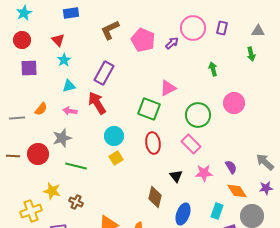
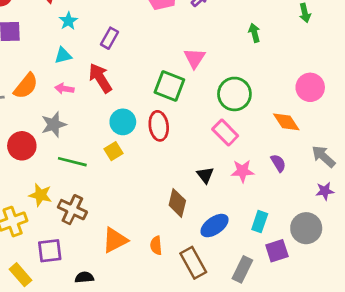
cyan star: (64, 60) -> (68, 21), moved
purple rectangle: (104, 73) -> (110, 38), size x0.7
pink triangle: (168, 88) -> (195, 58), turned -30
pink circle: (234, 103) -> (310, 87), moved
orange semicircle: (41, 109) -> (26, 86), size x1.5
red ellipse: (153, 143) -> (159, 126), moved
yellow square: (116, 158) -> (114, 151), moved
orange diamond: (237, 191) -> (286, 122), moved
brown cross: (76, 202) -> (72, 210), size x1.5
blue ellipse: (183, 214) -> (215, 226), turned 35

